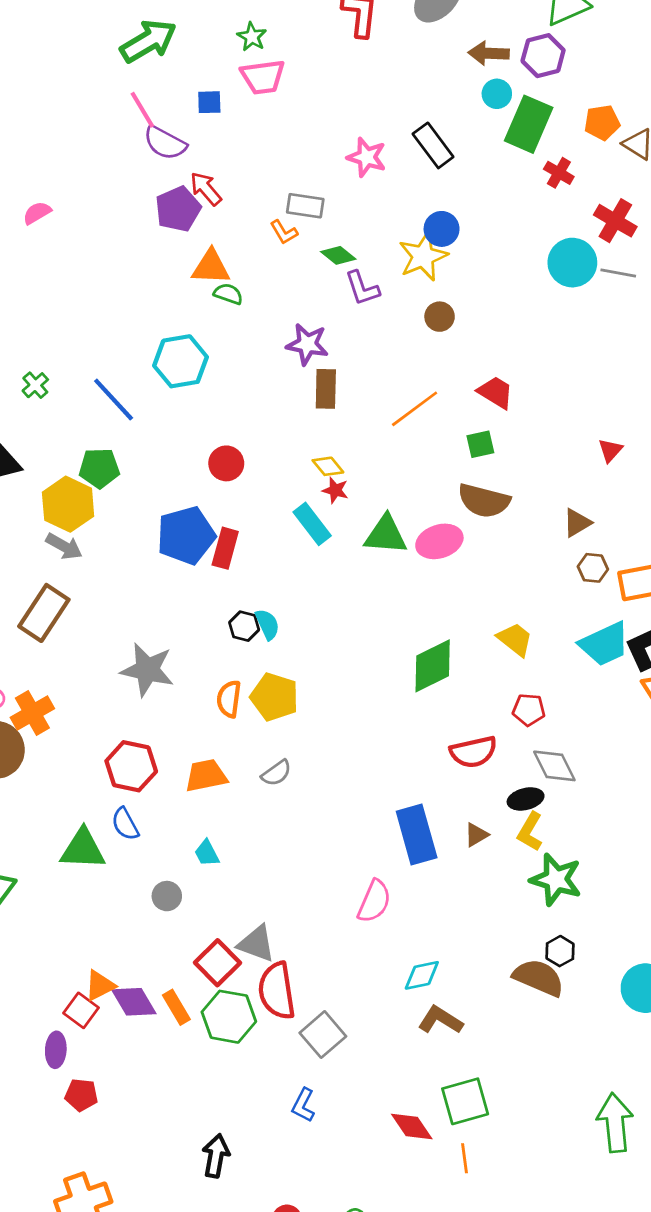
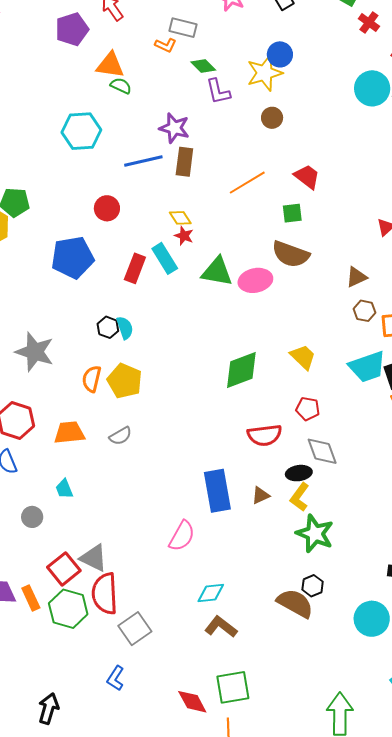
purple pentagon: (178, 209) -> (72, 29), moved
orange L-shape: (284, 232) -> (166, 45), turned -40
blue line: (114, 400) -> (143, 161), moved, turned -66
red rectangle: (225, 548) -> (135, 268), moved

